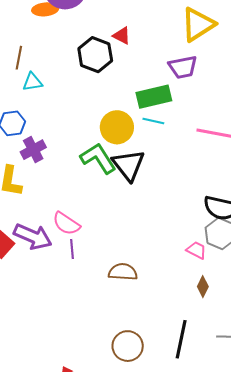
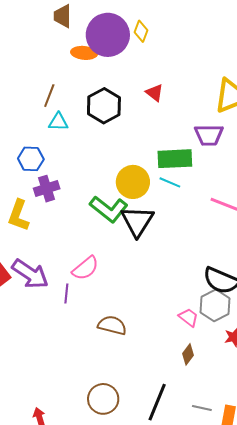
black hexagon: (95, 55) -> (104, 106), moved
green L-shape: (98, 158) -> (109, 209), turned 150
pink semicircle: (66, 224) -> (85, 268), moved, turned -84

